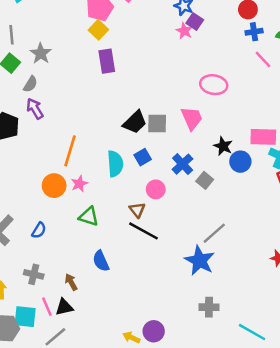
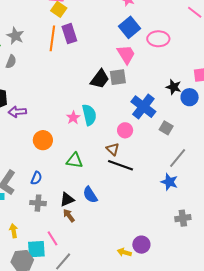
purple arrow: (35, 109) -> (17, 112), moved, turned -54
pink trapezoid: (192, 118) -> (126, 54), moved
orange line: (70, 151) -> (52, 38), moved
blue square: (143, 157) -> (129, 27), moved, size x1.5
blue cross: (183, 164) -> (143, 107), size x1.4
gray square: (205, 180) -> (166, 128), moved
pink star: (79, 184) -> (73, 118), moved
blue star: (200, 261) -> (169, 182), size x0.7
gray cross: (34, 274) -> (38, 203), moved
black triangle: (64, 307) -> (67, 200), moved

